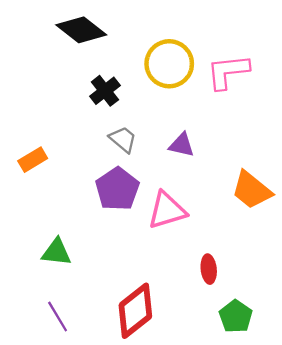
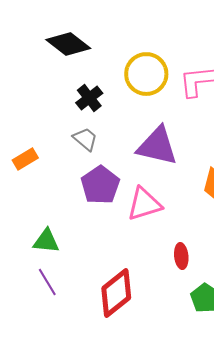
gray trapezoid: (123, 139) -> (85, 139), moved
purple triangle: (182, 145) -> (157, 146), size x1.8
purple line: (58, 316) -> (47, 282), moved

